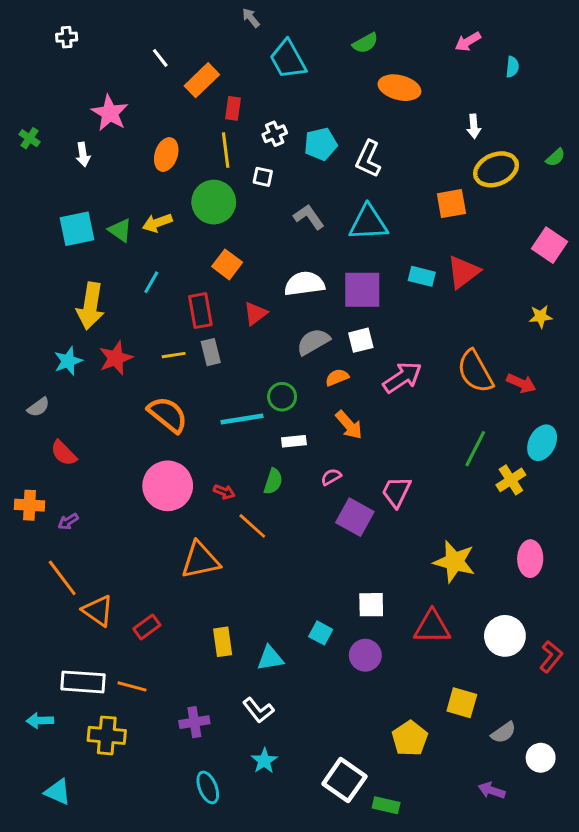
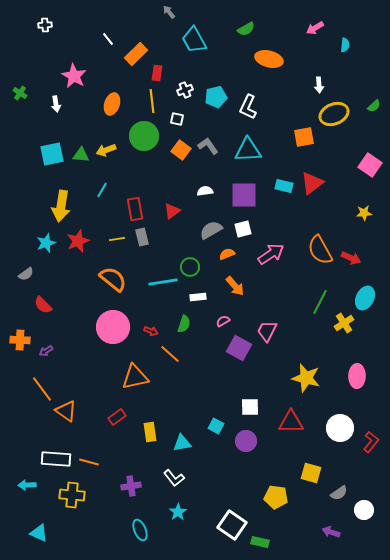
green triangle: (120, 230) -> (81, 155), turned -30
orange square: (227, 264) -> (181, 150), moved
white semicircle: (304, 284) -> (205, 191), size x0.6
red rectangle: (147, 627) -> (117, 417), moved
yellow pentagon: (410, 738) -> (276, 497), turned -30

